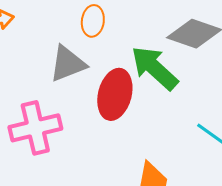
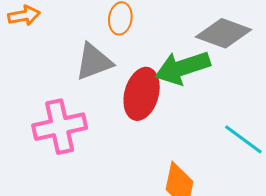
green arrow: (155, 68) -> (183, 68), turned -62

